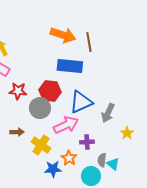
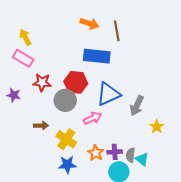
orange arrow: (63, 35) -> (89, 24), size x0.7
pink arrow: (66, 125) -> (93, 118), size x0.7
purple cross: (87, 142) -> (115, 152), moved
blue star: (53, 169) -> (67, 165), moved

